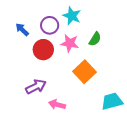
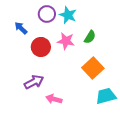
purple circle: (50, 25) -> (47, 14), moved
orange square: (84, 72) -> (93, 68), moved

